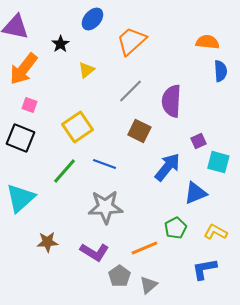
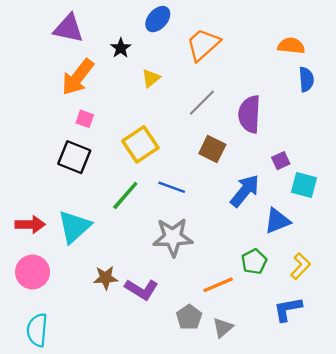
yellow L-shape: (215, 232) -> (300, 266), turned 105
purple L-shape: (94, 252) -> (142, 289), moved

